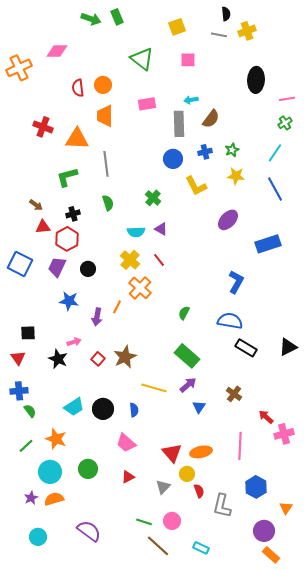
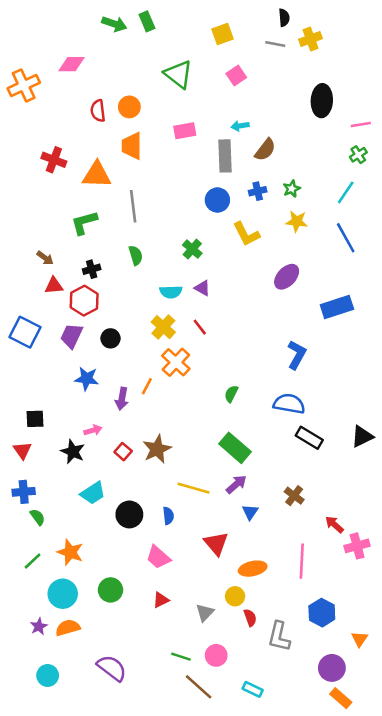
pink square: (188, 60) -> (236, 75), turned -35
cyan trapezoid: (74, 407) -> (93, 493), moved
red triangle: (172, 453) -> (216, 543), moved

